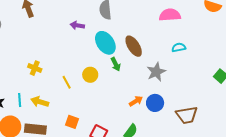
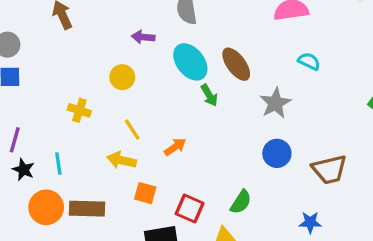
cyan semicircle: (179, 47) -> (309, 61), turned 40
yellow circle: (90, 75) -> (122, 77), moved
orange arrow: (136, 101) -> (175, 147), moved
yellow arrow: (40, 102) -> (122, 160), moved

